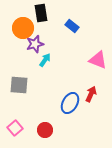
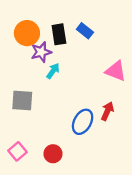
black rectangle: (41, 13) -> (59, 34), moved

